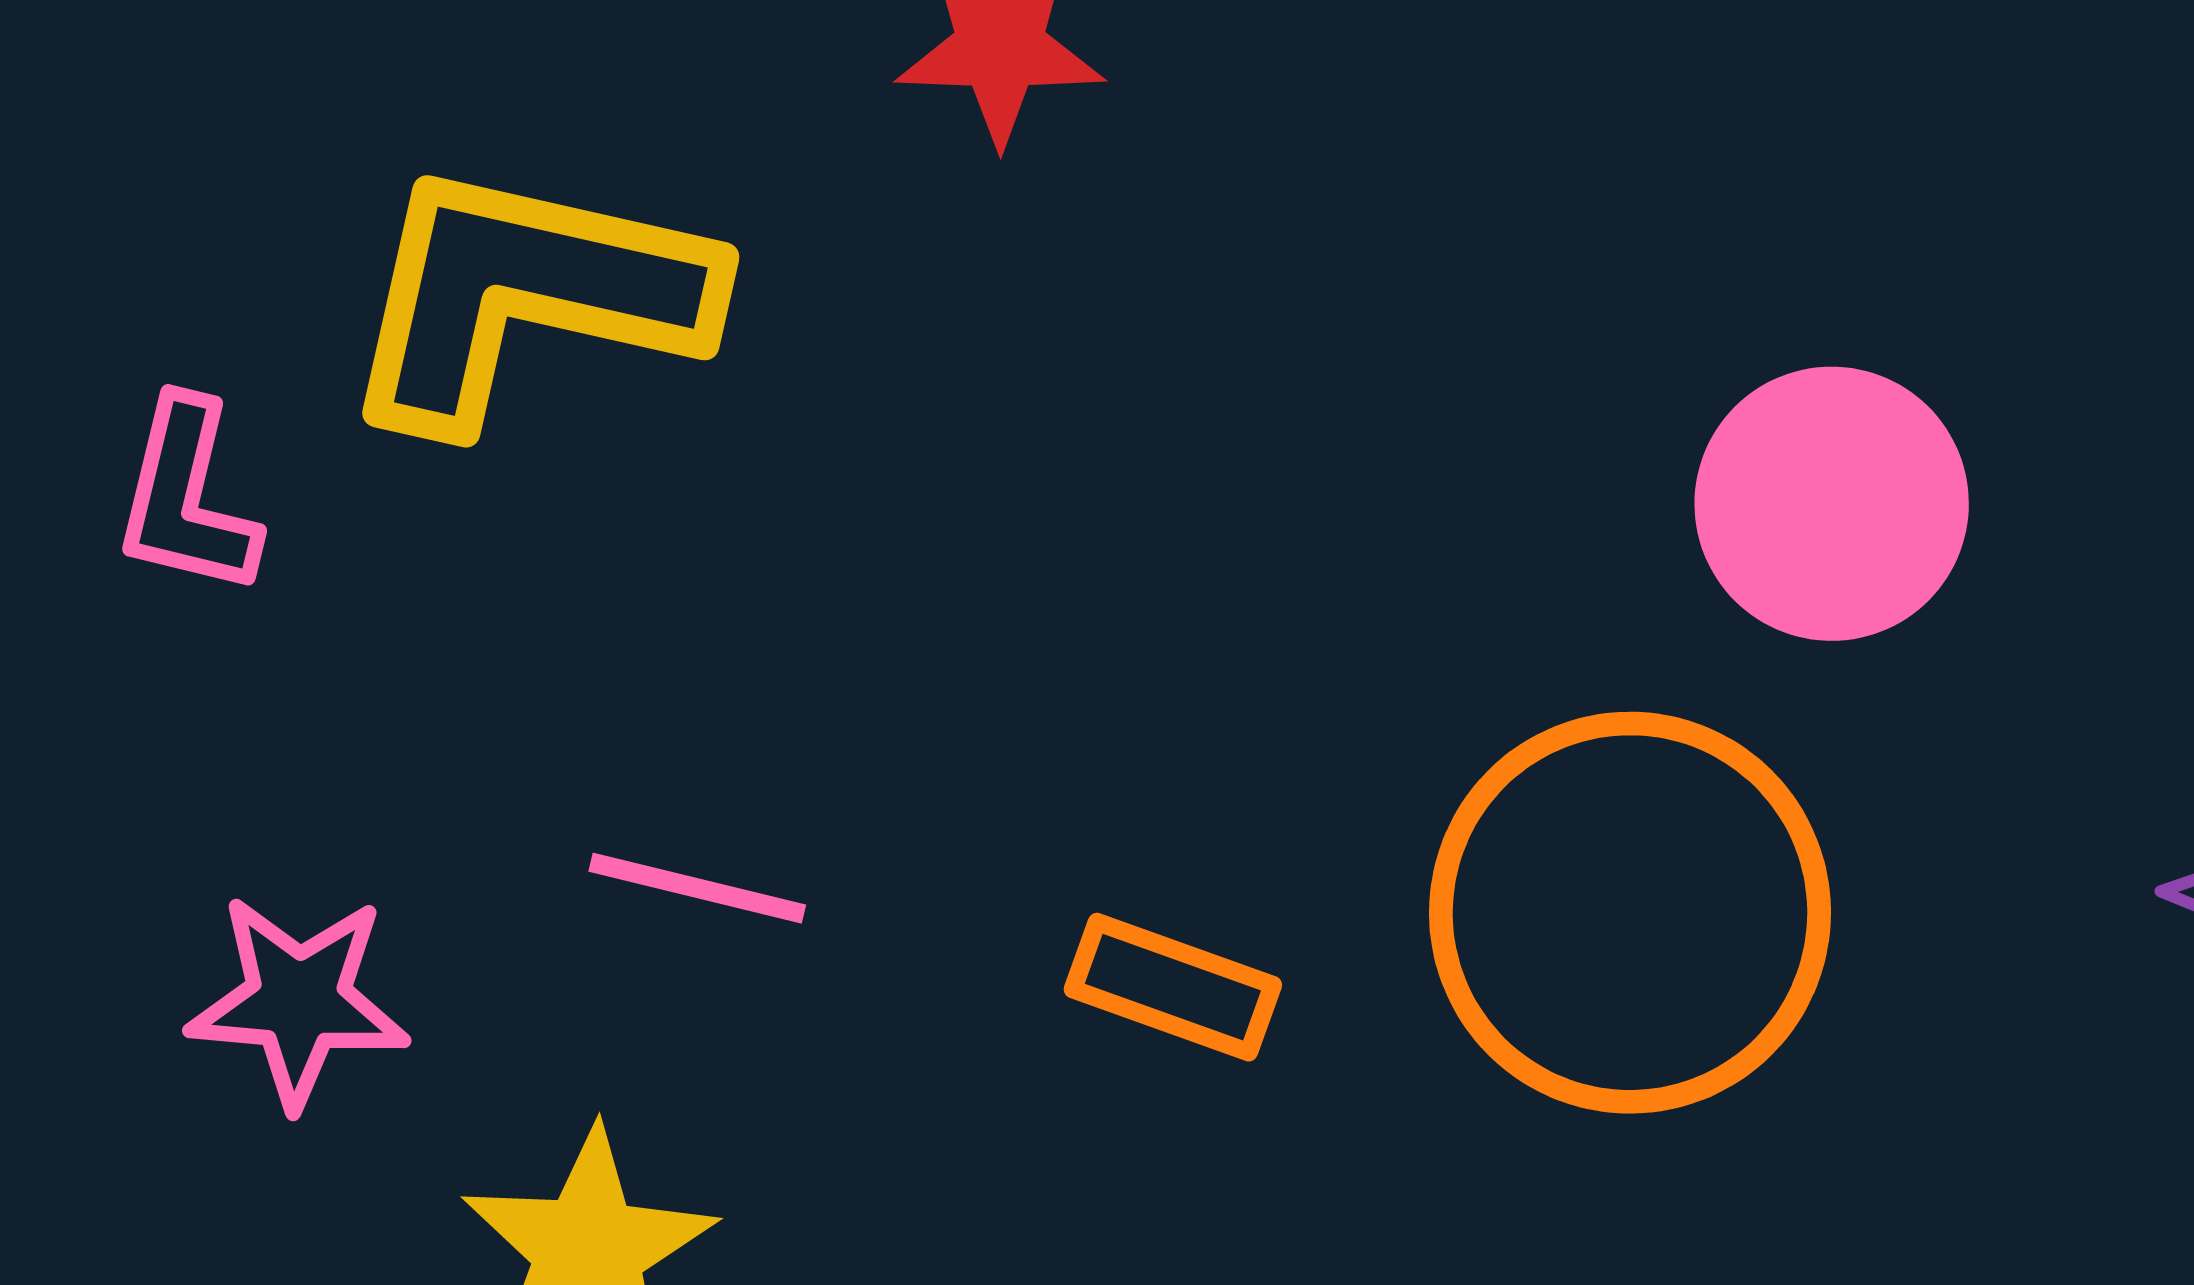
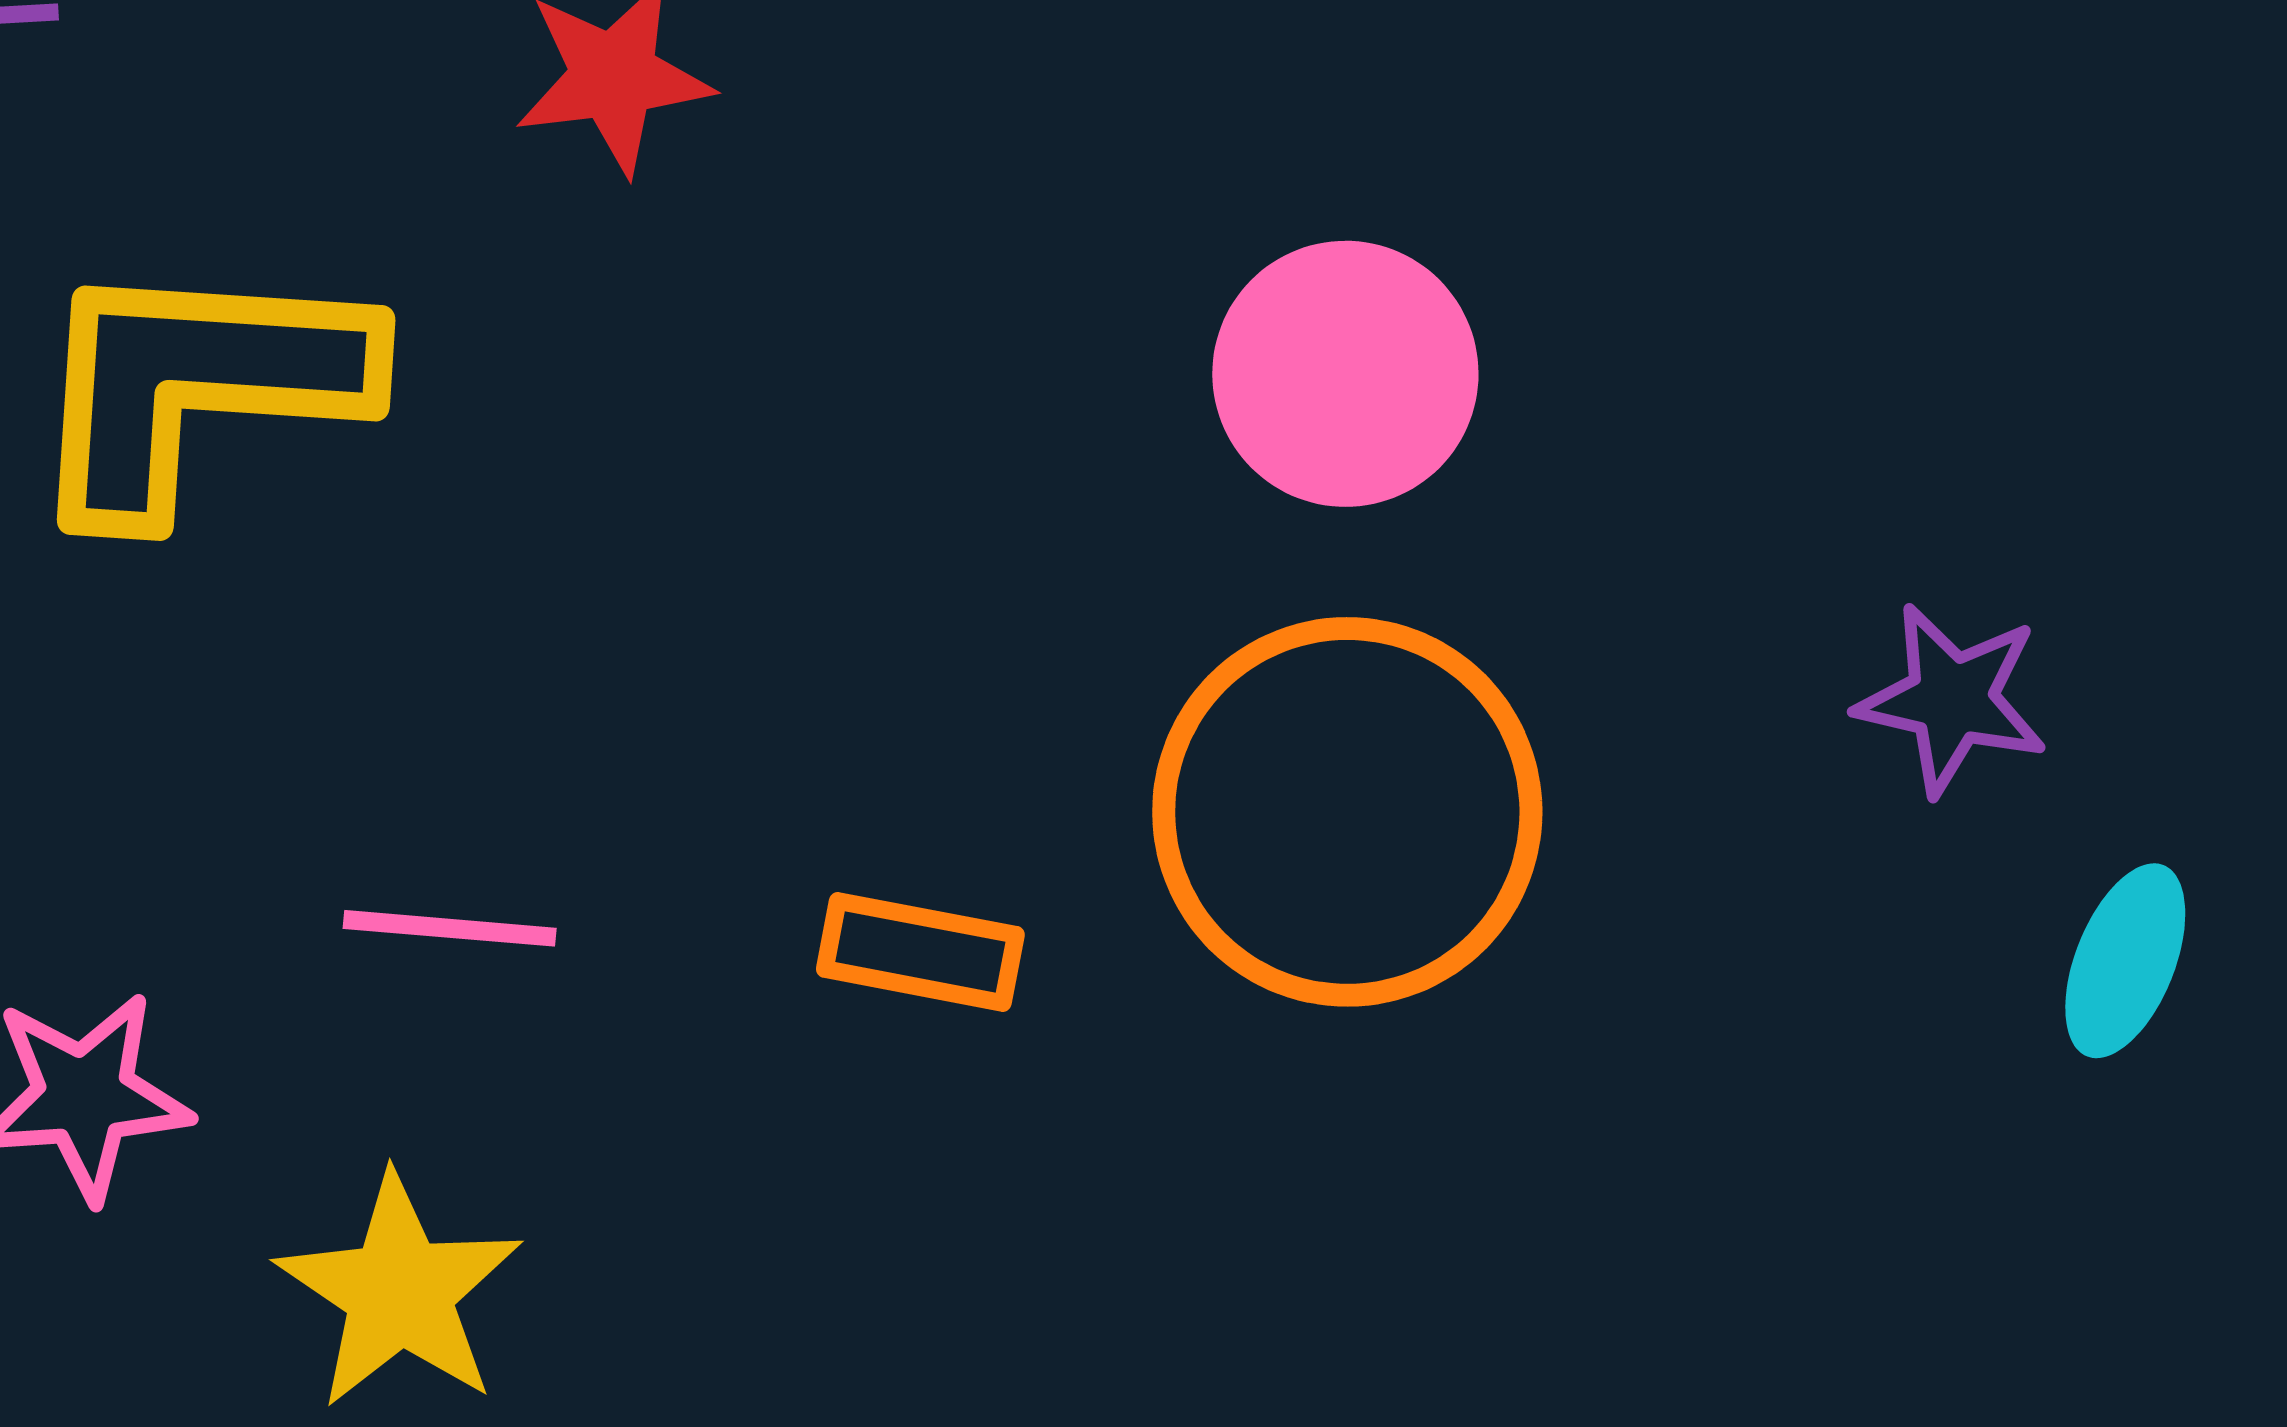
pink circle: (1832, 504) -> (1345, 374), moved

